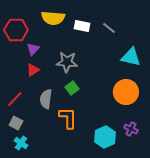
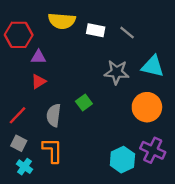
purple triangle: (33, 49) -> (38, 57), turned 48
gray star: (67, 62) -> (117, 72), moved
orange L-shape: (68, 118) -> (52, 150), moved
purple cross: (131, 129) -> (153, 150), size x1.5

